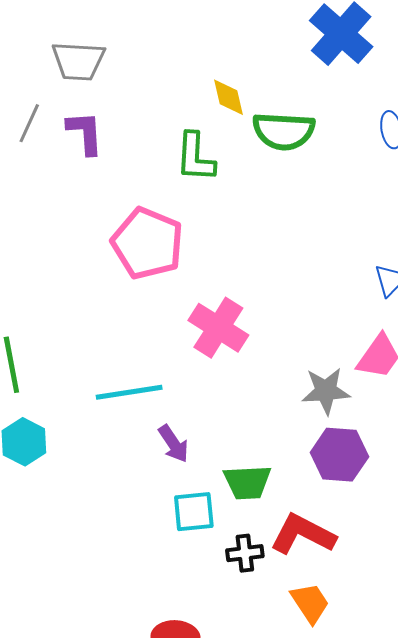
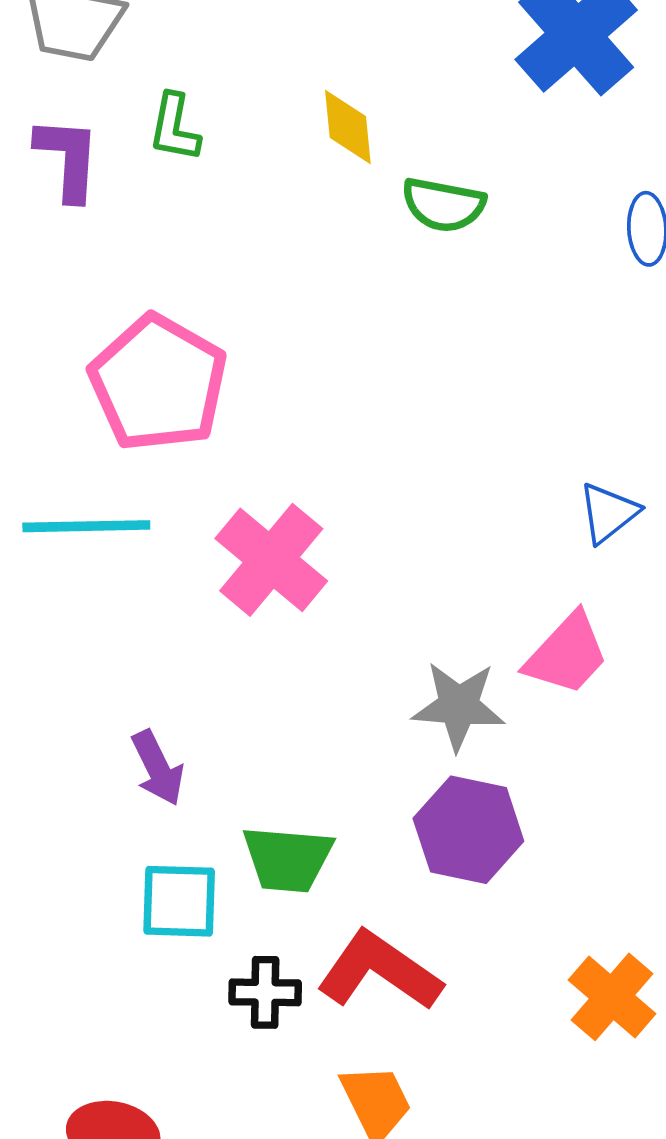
green semicircle: (284, 131) -> (443, 205), size x0.7
green L-shape: (195, 157) -> (174, 128), moved, size x0.7
cyan line: (129, 392) -> (86, 526), moved

